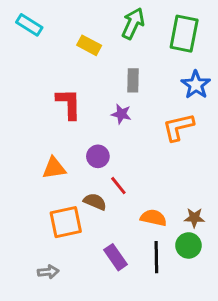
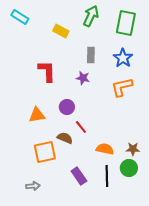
blue star: (196, 85) -> (123, 58), moved

